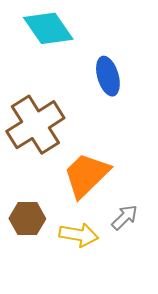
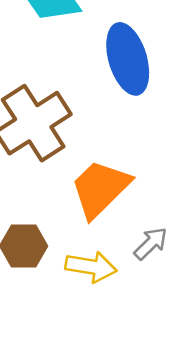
blue ellipse: (108, 76) -> (128, 59), size x1.4

